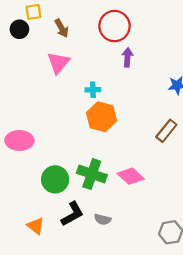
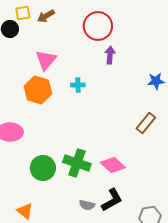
brown arrow: (62, 28) -> (46, 16), moved, turned 90
orange hexagon: (102, 117) -> (38, 90), moved
black L-shape: (72, 214) -> (112, 200), moved

